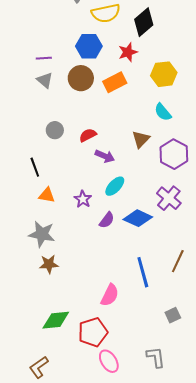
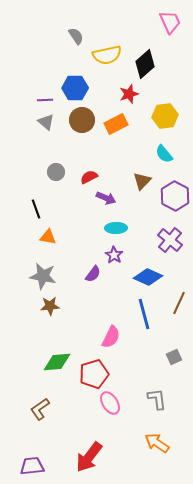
blue hexagon: (89, 46) -> (75, 88), moved
cyan ellipse: (115, 186) -> (116, 228), turned 45
purple star: (83, 199) -> (114, 255), moved
blue diamond: (138, 218) -> (148, 277), moved
purple semicircle: (107, 220) -> (93, 274), moved

